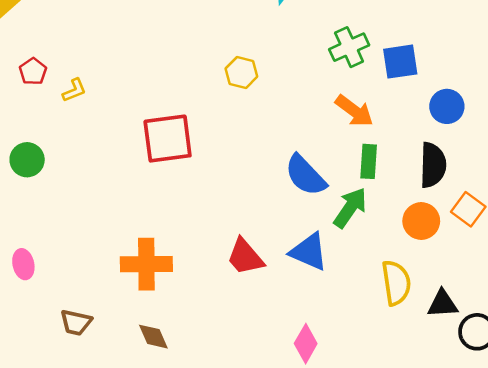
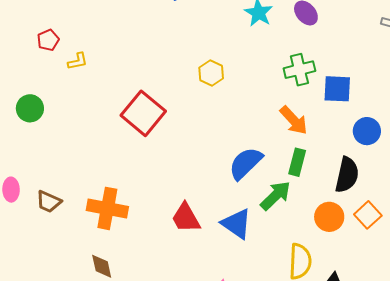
red square: (168, 139) -> (143, 113), turned 36
blue semicircle: (305, 175) -> (246, 163), turned 78
brown trapezoid: (76, 322) -> (49, 202), moved

